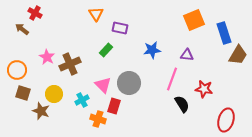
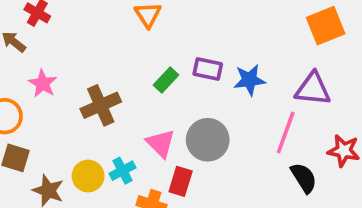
purple rectangle: (120, 28) -> (208, 69), moved
purple triangle: (187, 55) -> (313, 89), size x1.5
pink star: (47, 57) -> (43, 84), moved
yellow circle: (54, 94) -> (88, 176), moved

